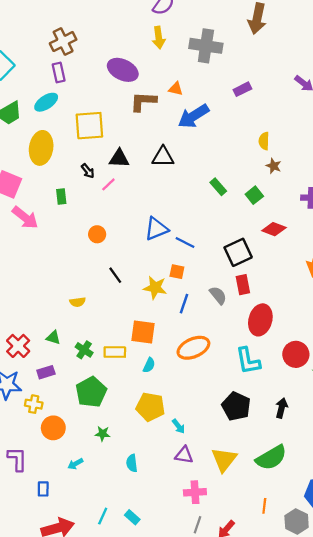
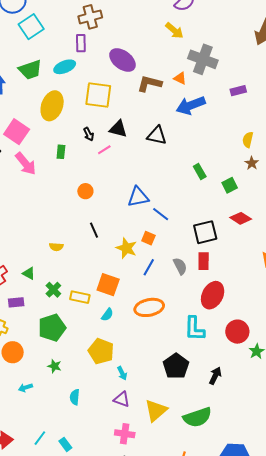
yellow arrow: (159, 38) -> (174, 31), turned -54
gray cross: (206, 46) -> (203, 59), moved
purple ellipse: (123, 70) -> (122, 60), moved

